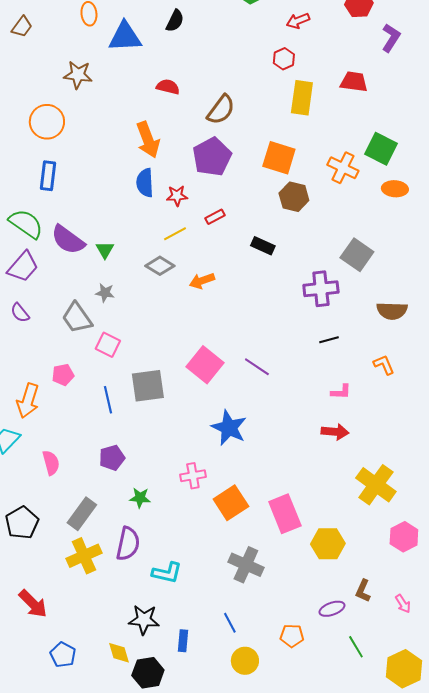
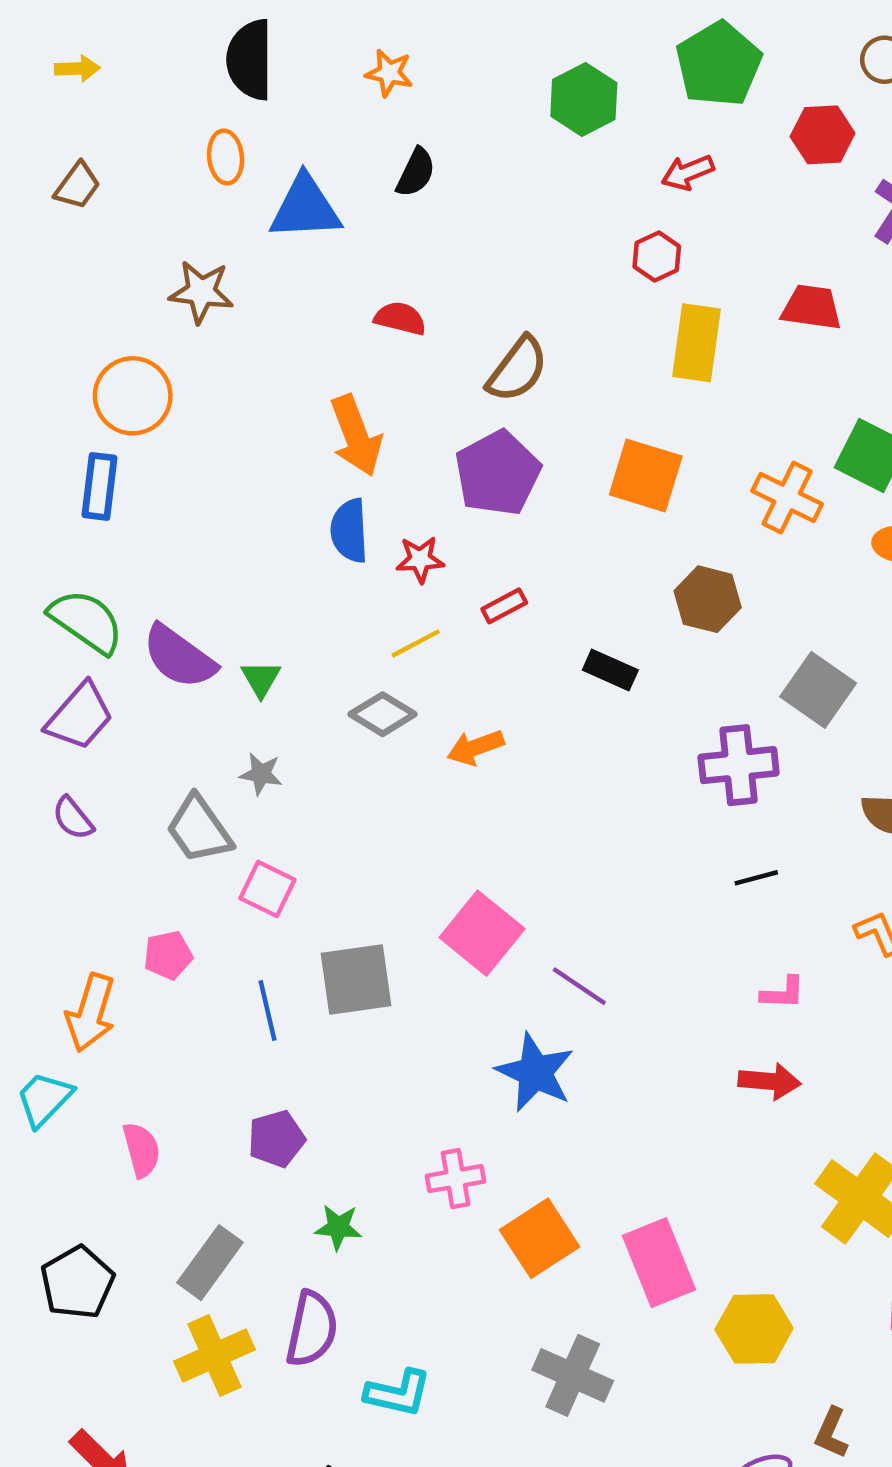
blue rectangle: (48, 176) -> (100, 486), moved
brown hexagon: (294, 197) -> (708, 599), moved
purple line: (257, 367) -> (579, 986), moved

